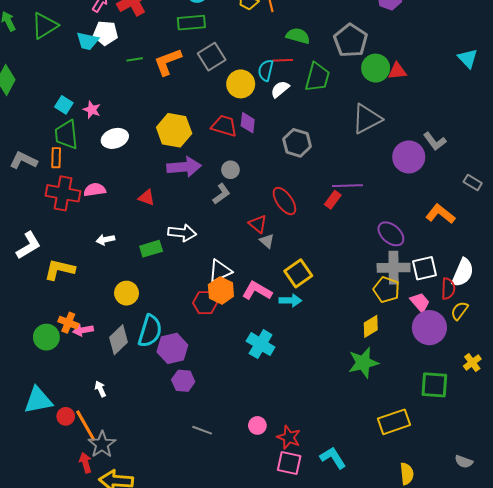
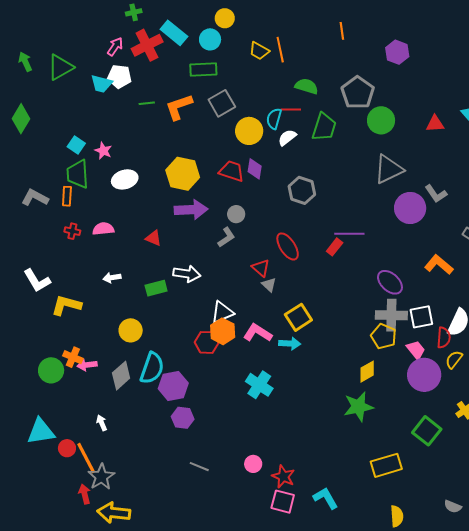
red triangle: (397, 71) -> (435, 124), moved
gray triangle: (367, 119) -> (389, 169), moved
red cross: (63, 193) -> (72, 231), size x0.5
white L-shape: (29, 245) -> (37, 281), turned 88
green square: (434, 385) -> (427, 431), turned 32

